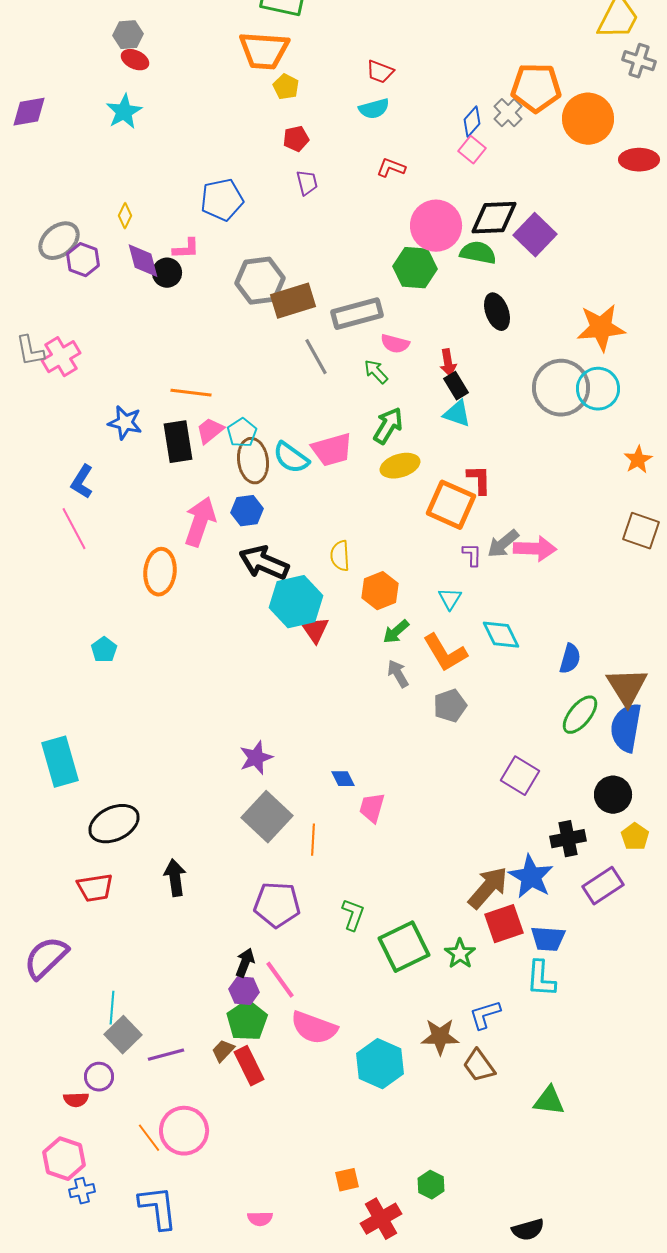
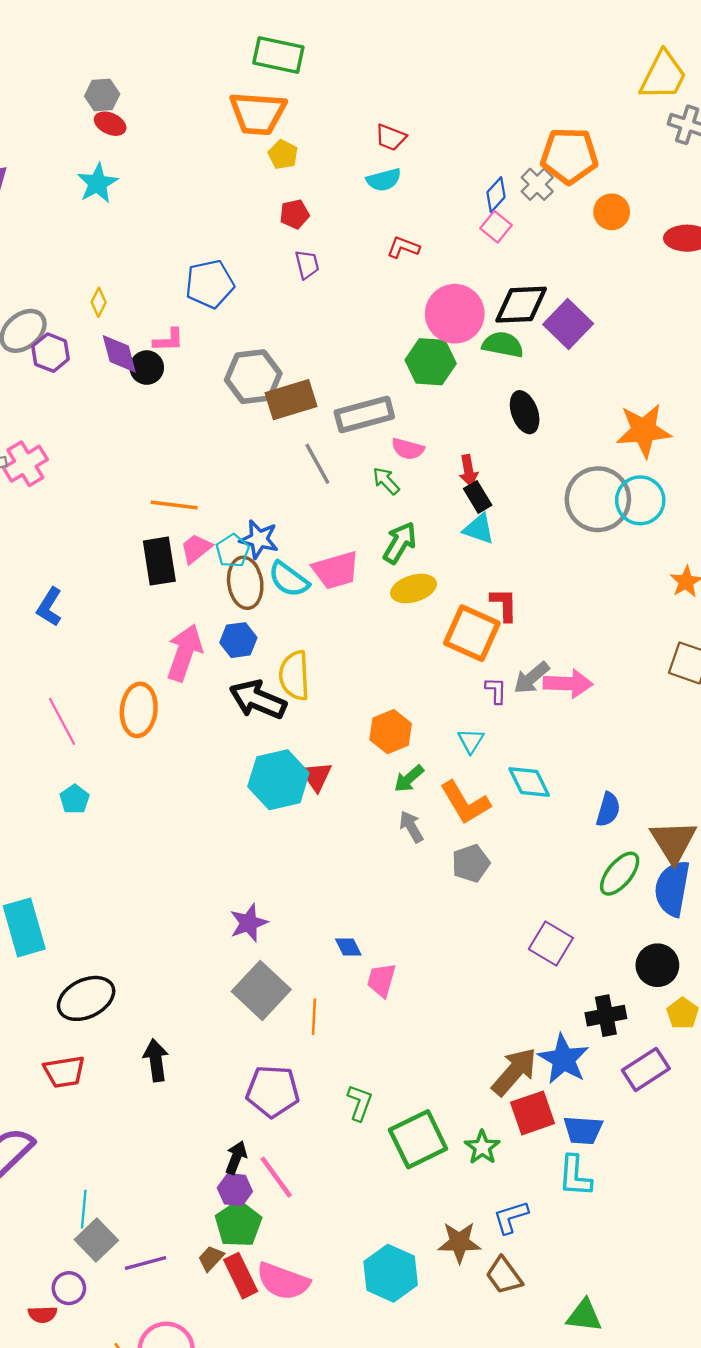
orange circle: (588, 119) -> (612, 212), moved, size x0.6
blue star: (125, 423) -> (259, 539), moved
pink line: (74, 529) -> (62, 721), moved
yellow semicircle: (340, 556) -> (294, 676), moved, size x1.4
cyan hexagon: (296, 602) -> (278, 780), moved
pink semicircle: (314, 1028) -> (283, 1281), moved

